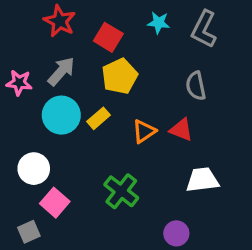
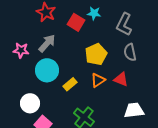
cyan star: (159, 23) -> (94, 13), moved
gray L-shape: (204, 29) -> (124, 24), moved
yellow pentagon: (120, 76) -> (96, 54), moved
yellow rectangle: (99, 118) -> (70, 84), moved

